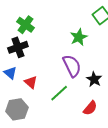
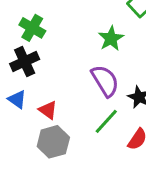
green line: (59, 93) -> (106, 121), moved
gray hexagon: (17, 109) -> (53, 142), moved

